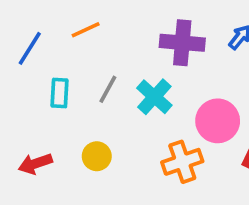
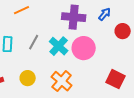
pink circle: (218, 121) -> (84, 48), moved
orange cross: (182, 162) -> (62, 81), moved, turned -30

